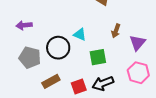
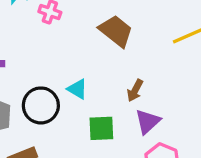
purple triangle: (137, 43) -> (148, 122), moved

